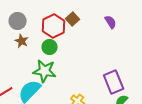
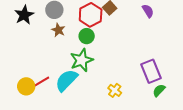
green star: (45, 71) -> (82, 60), turned -30

